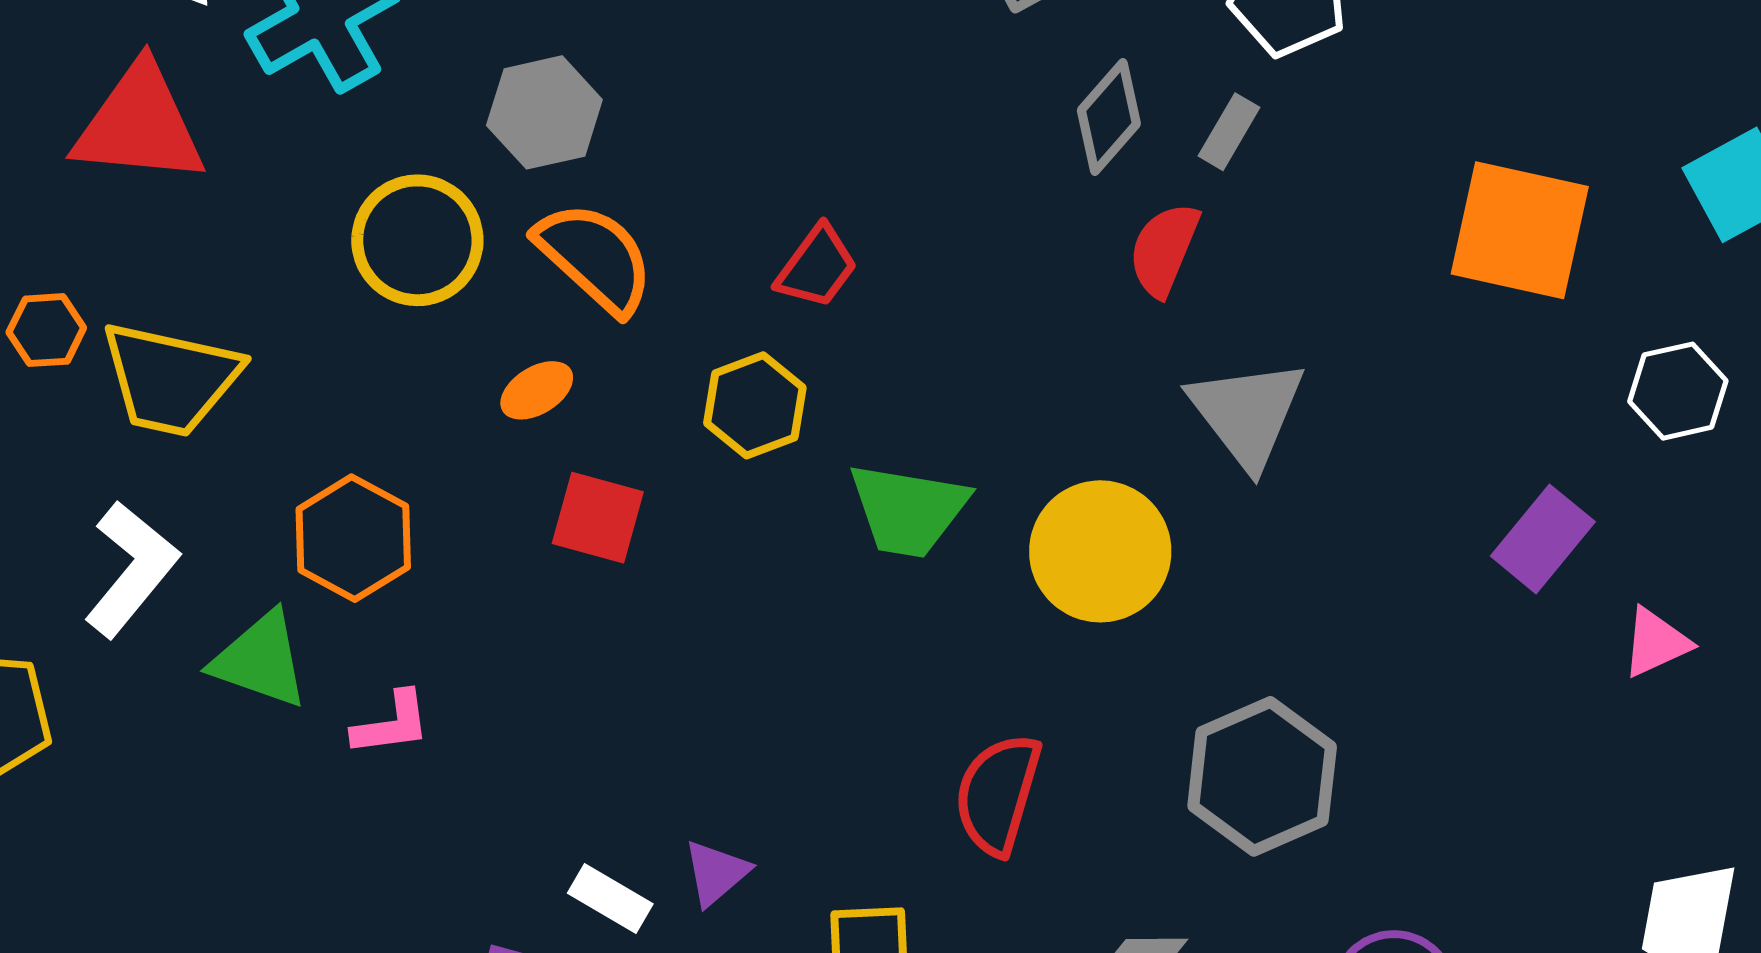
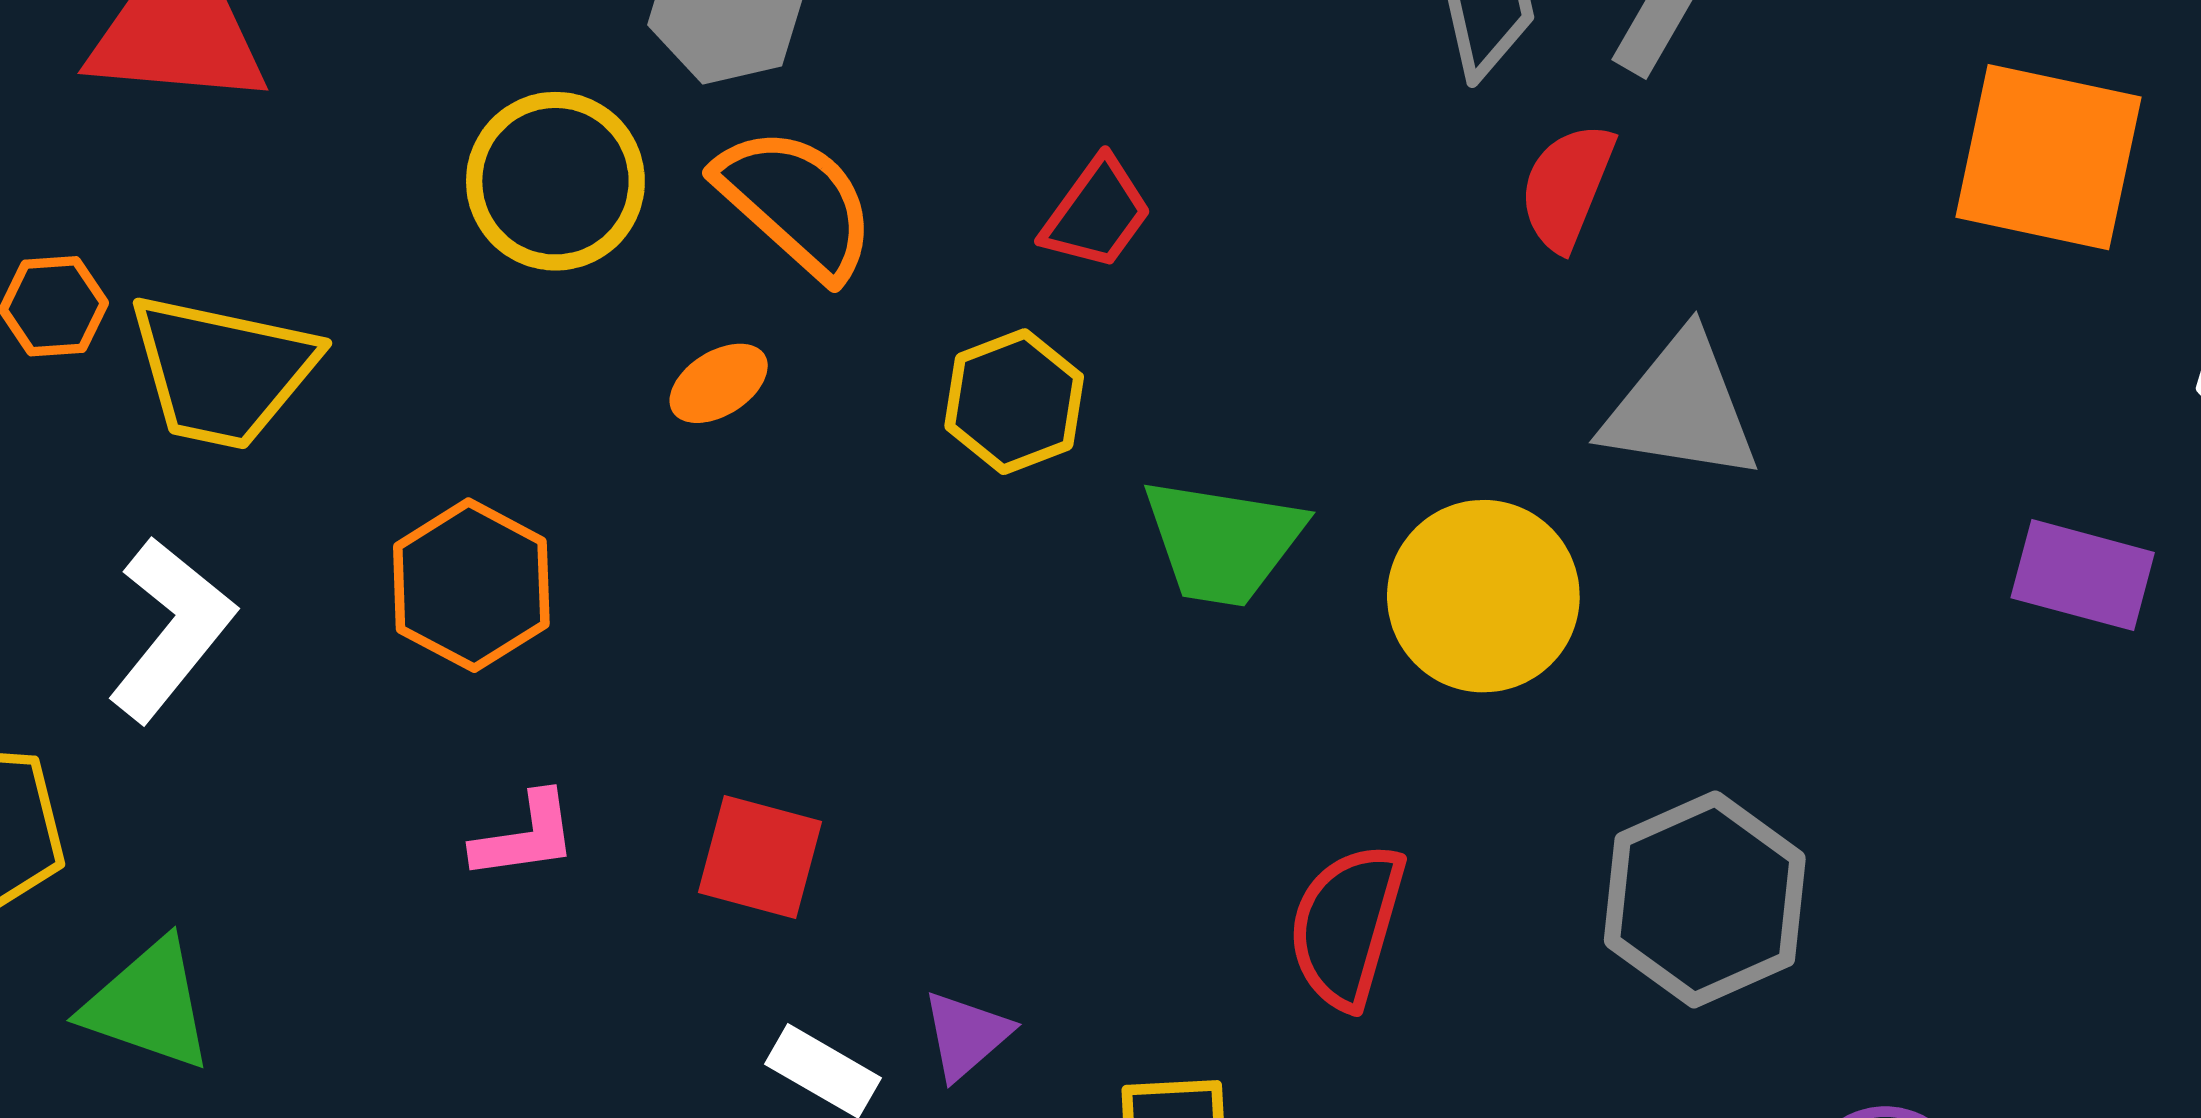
gray triangle: (1247, 413) -> (1681, 408), turned -43
red square: (598, 518) -> (760, 857), moved
purple rectangle: (1543, 539) -> (2083, 575), turned 66
green triangle: (260, 660) -> (148, 1005), moved

